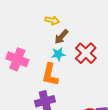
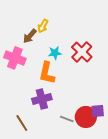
yellow arrow: (52, 20) -> (43, 26), moved, turned 104
brown arrow: (61, 37) -> (30, 36), moved

